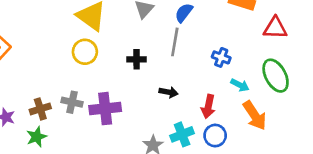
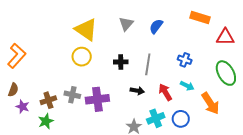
gray line: (175, 42) -> (148, 64), moved
cyan arrow: (240, 85) -> (187, 86), moved
black arrow: (169, 92) -> (137, 91), moved
red arrow: (208, 106) -> (165, 92), moved, turned 138

